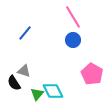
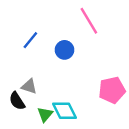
blue circle: (73, 40) -> (64, 50), moved
pink pentagon: (92, 74) -> (112, 90), turned 30

